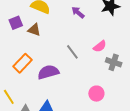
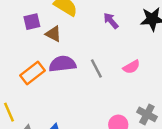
gray cross: (114, 62) -> (147, 114), moved
purple semicircle: (48, 72) -> (62, 64), moved

